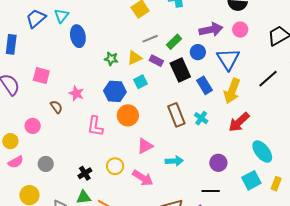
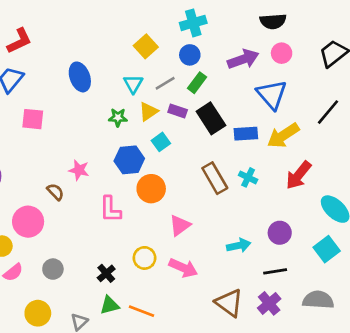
cyan triangle: (61, 16) -> (133, 84), moved
blue ellipse: (78, 36) -> (80, 77), moved
blue circle: (198, 52) -> (190, 55), moved
pink square: (41, 76) -> (33, 119), moved
blue rectangle: (205, 85) -> (246, 134), turned -54
yellow arrow: (232, 91) -> (283, 136), turned 45
pink circle: (33, 126) -> (28, 222), size x1.5
cyan arrow: (174, 161) -> (239, 246), moved

